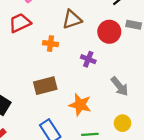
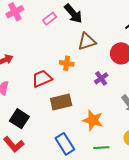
red trapezoid: (20, 23) -> (42, 79), moved
purple cross: (88, 59) -> (101, 78), turned 32

